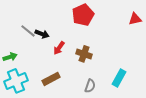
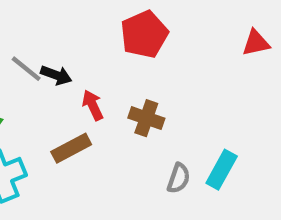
red arrow: (59, 48) -> (93, 105), turned 120
brown rectangle: (51, 79) -> (71, 148), moved
gray semicircle: (90, 86) -> (179, 178), moved

